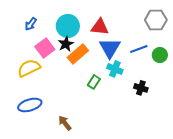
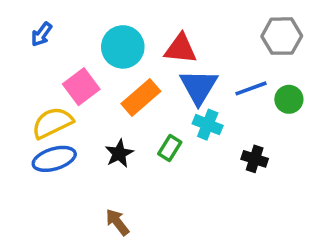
blue arrow: (31, 24) -> (42, 34), moved
black star: (66, 44) -> (119, 153), moved
blue ellipse: (30, 105) -> (54, 159), moved

